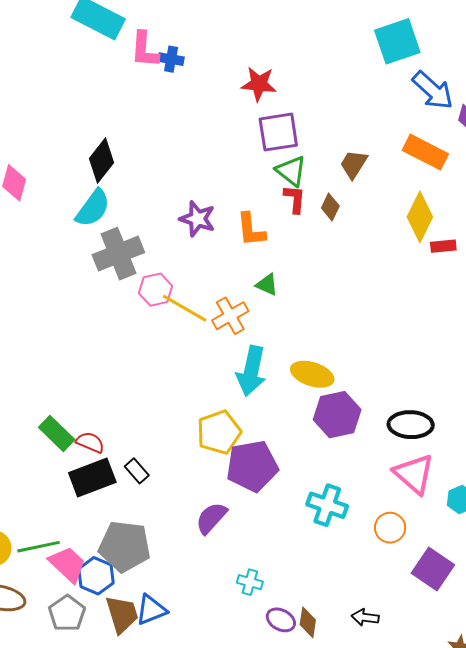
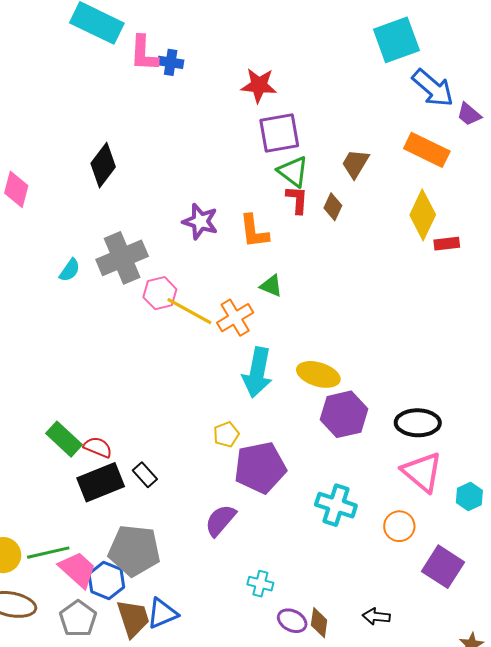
cyan semicircle: (93, 208) -> (70, 270), moved, size x0.6
yellow pentagon: (219, 432) -> (226, 434), size x0.6

